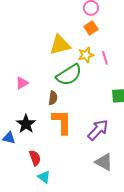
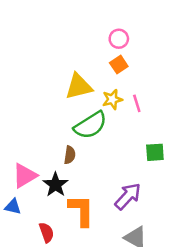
pink triangle: (22, 83) -> (25, 176), moved, size x1.5
orange L-shape: (62, 122) -> (81, 210), moved
black star: (26, 124) -> (56, 185), moved

